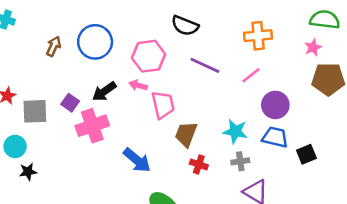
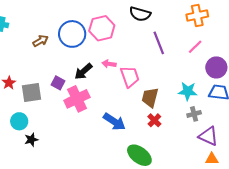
brown arrow: (54, 46) -> (40, 41), turned 42
pink hexagon: (149, 56) -> (102, 28), moved
purple line: (205, 65) -> (159, 43), turned 50
red cross: (199, 164) -> (154, 120), moved, turned 32

